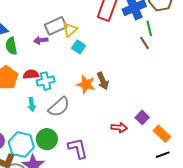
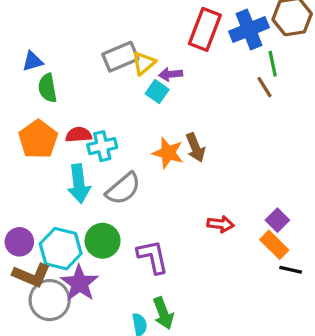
purple arrow: (41, 40) -> (171, 74), moved
cyan arrow: (32, 104) -> (79, 184), size x1.6
purple square: (142, 117) -> (277, 220), moved
orange rectangle: (162, 134) -> (274, 245), moved
black line: (163, 155) -> (291, 270), turned 32

